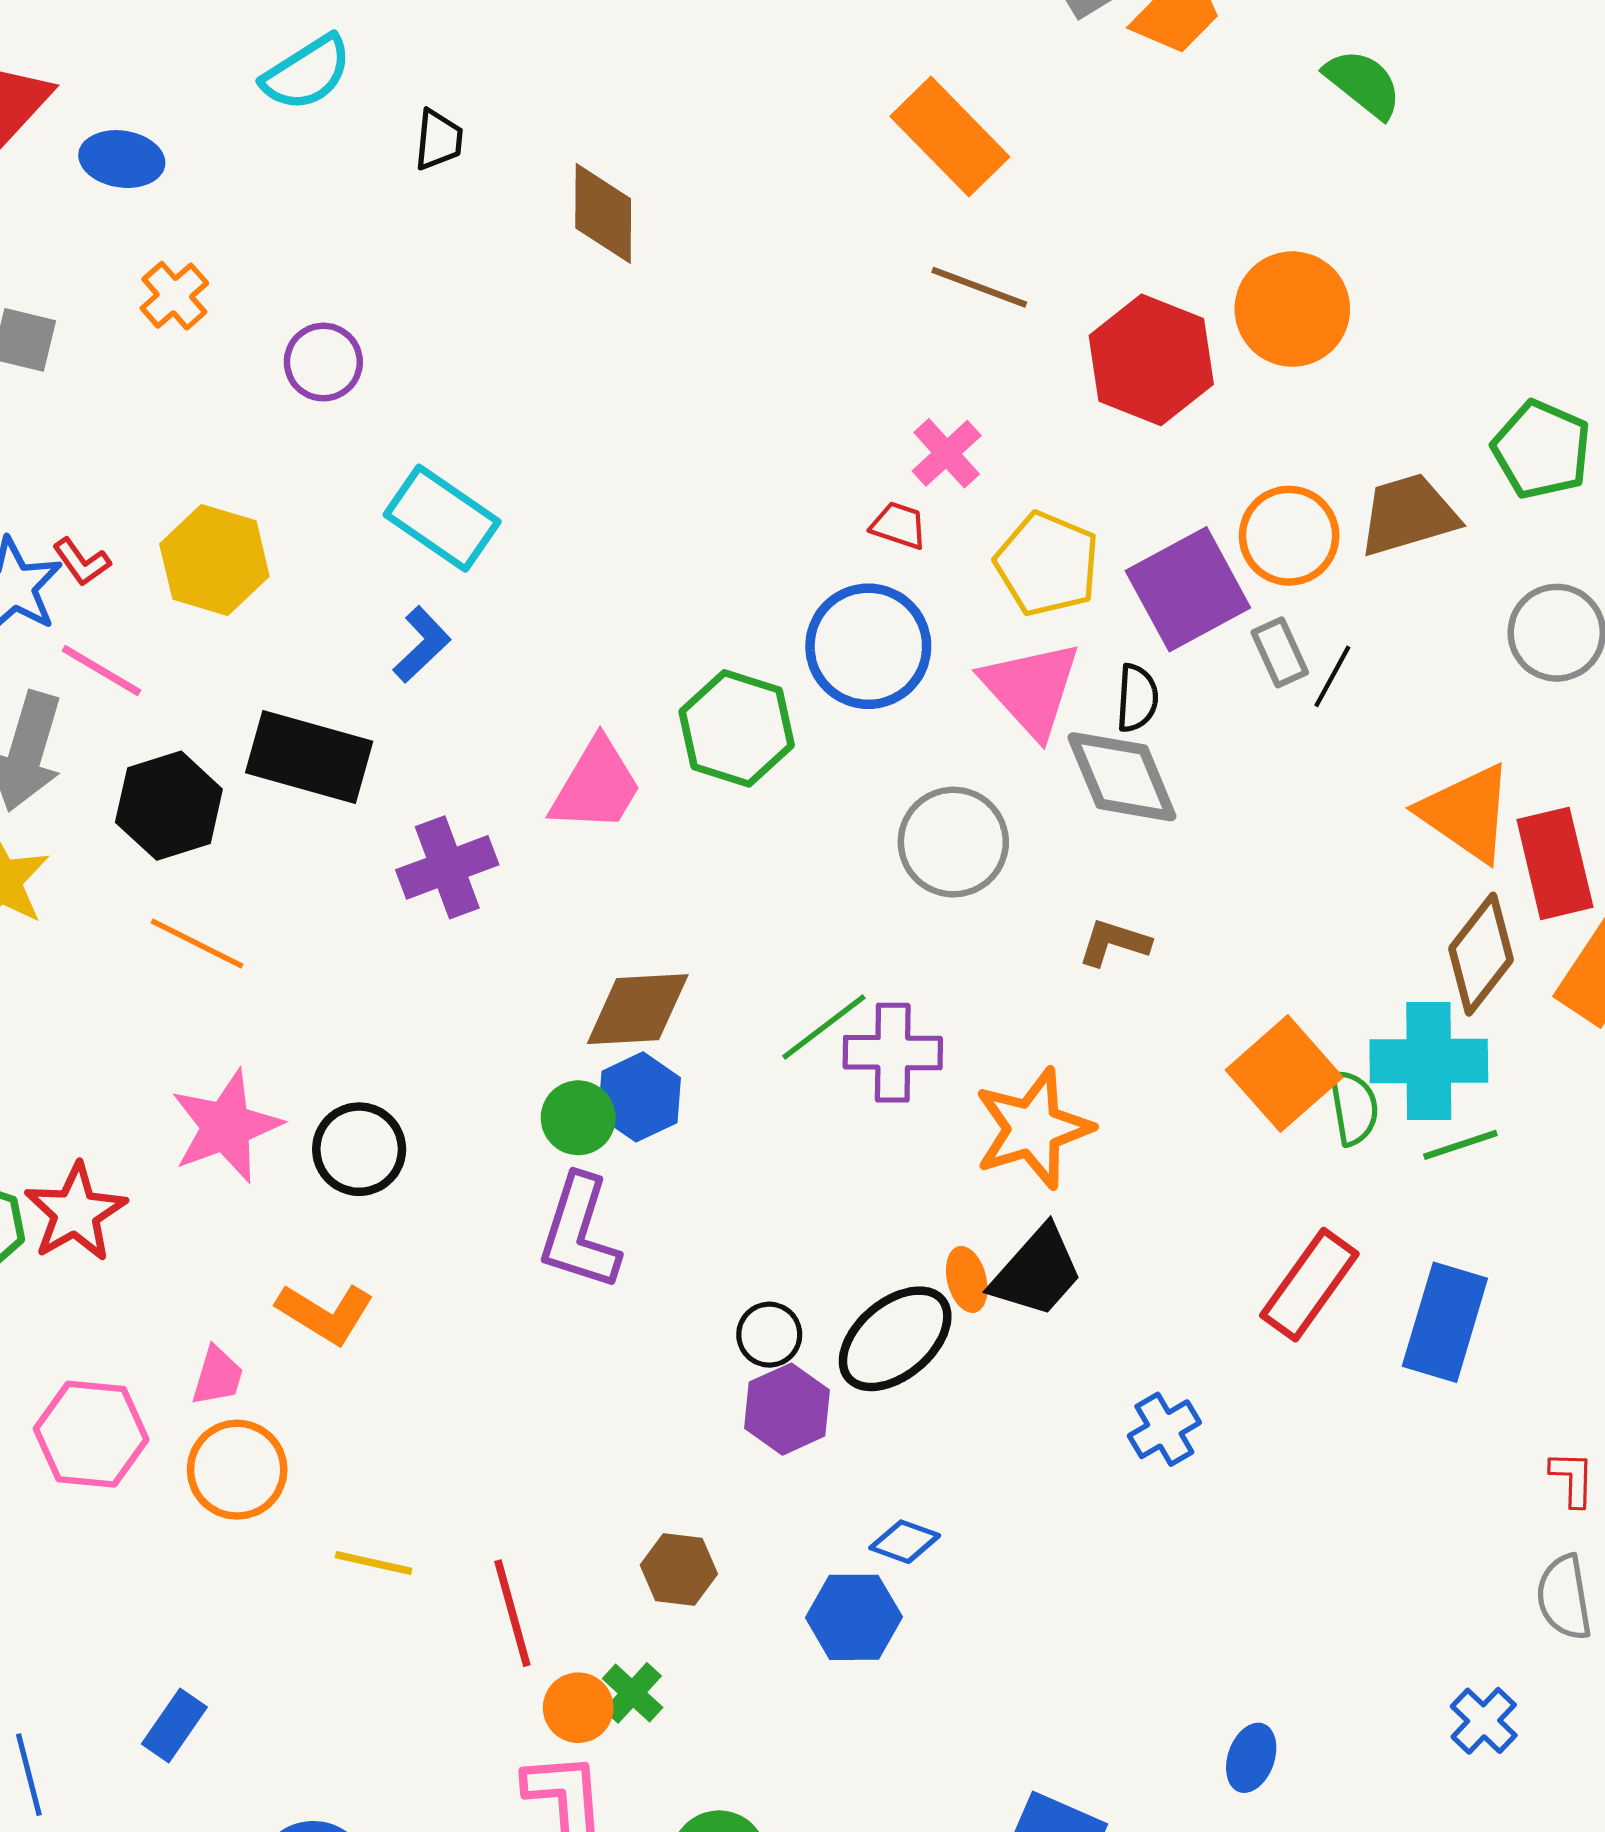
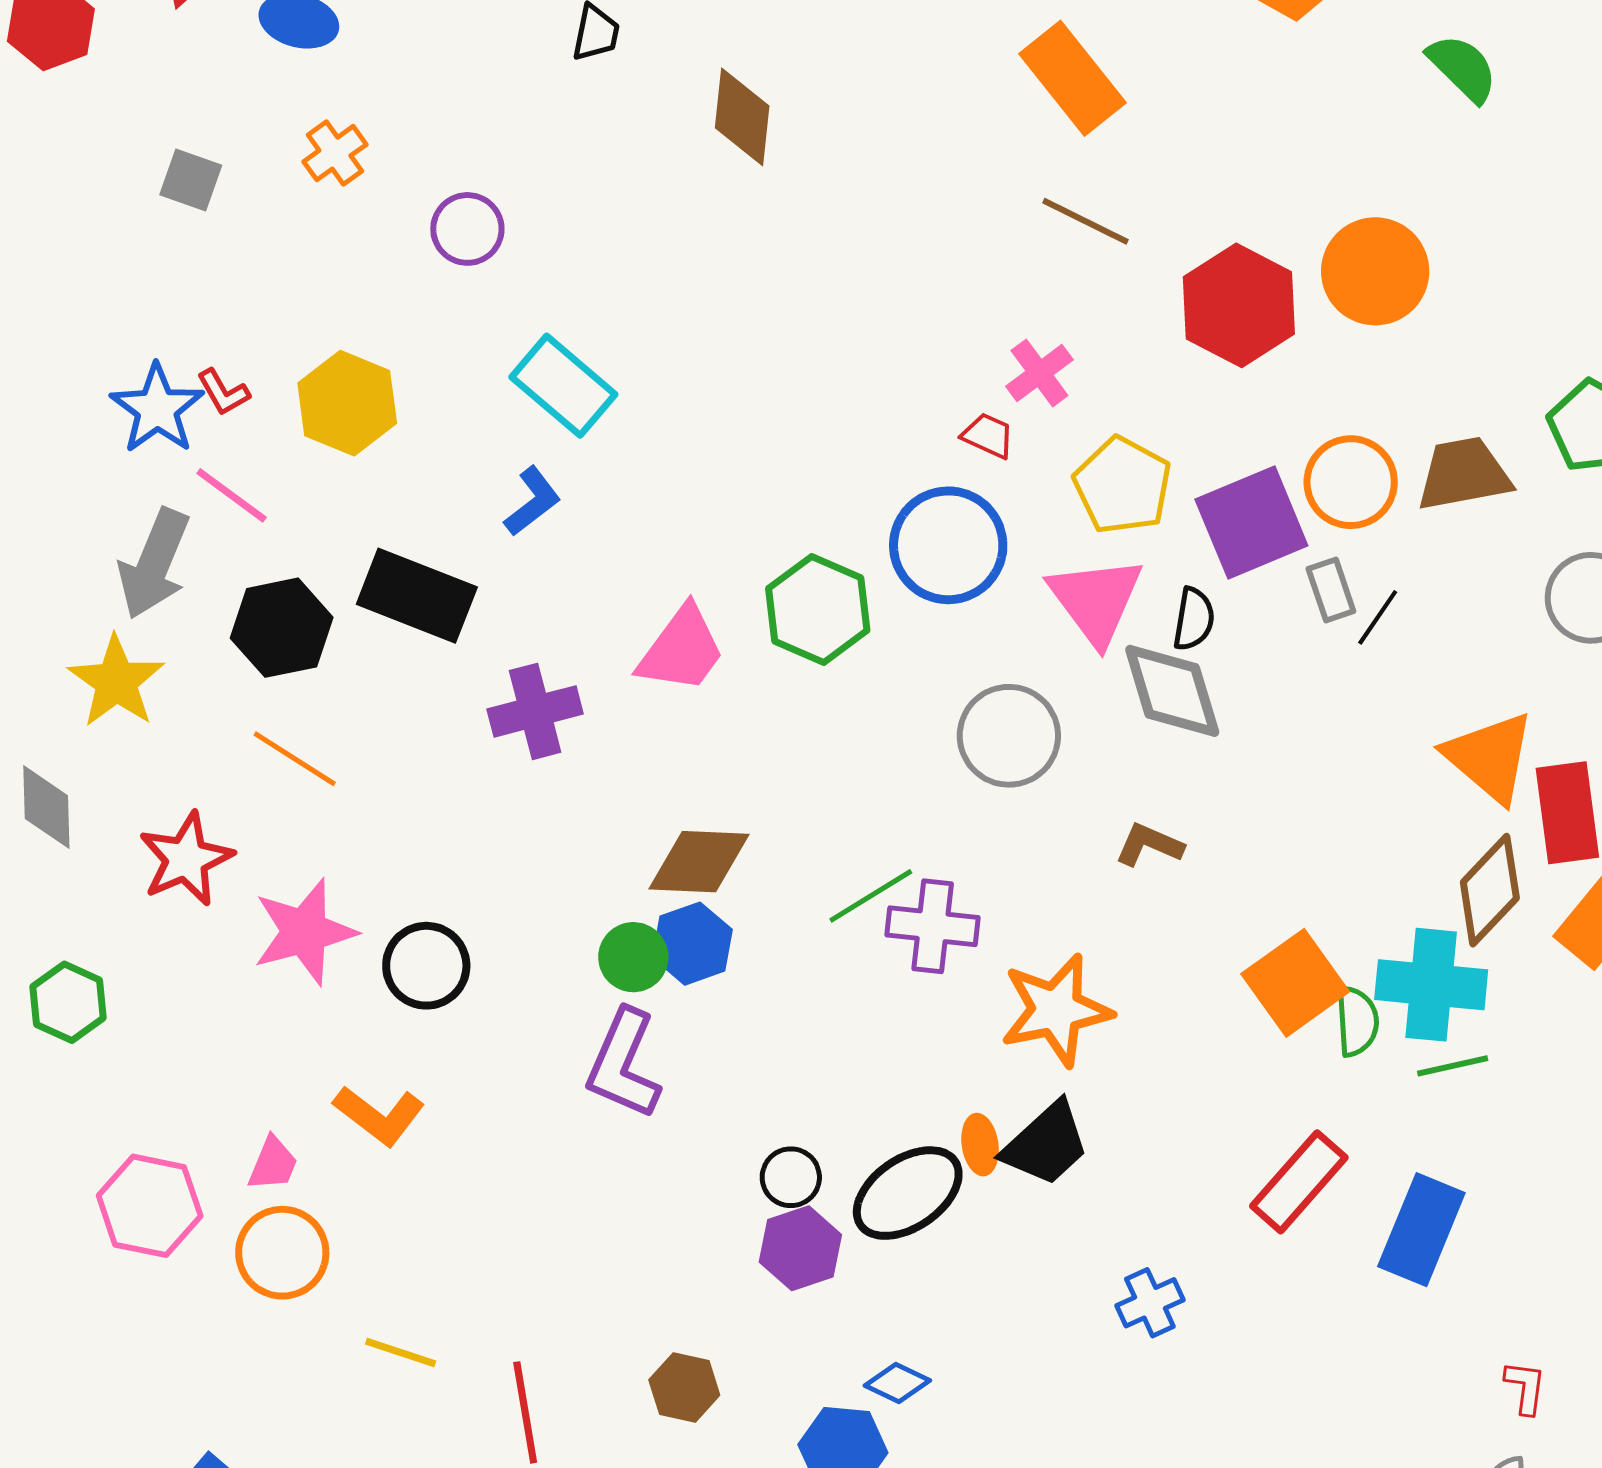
red star: (75, 1212) -> (186, 859), moved

